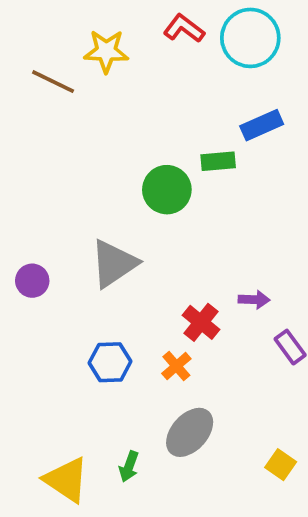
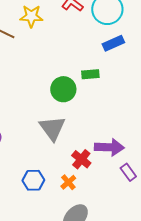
blue rectangle: (262, 125) -> (113, 43), moved
gray triangle: (114, 264) -> (52, 128), moved, turned -32
purple arrow: (254, 300) -> (109, 147), size x1.8

